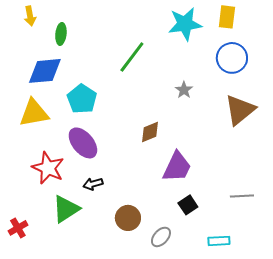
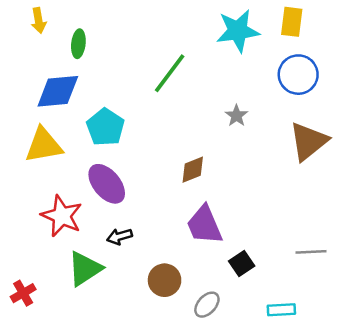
purple trapezoid: (177, 167) -> (204, 225), moved, turned 132

